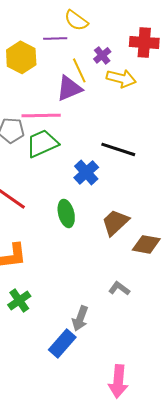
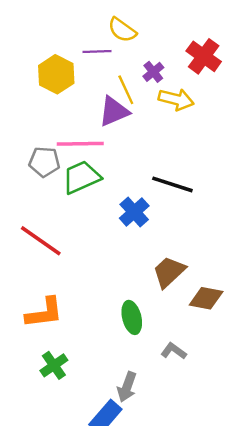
red cross: (144, 42) -> (204, 56), turned 32
green ellipse: (66, 213) -> (132, 317), moved

